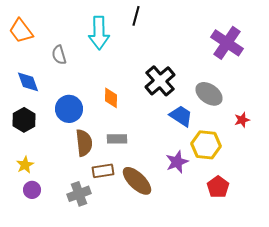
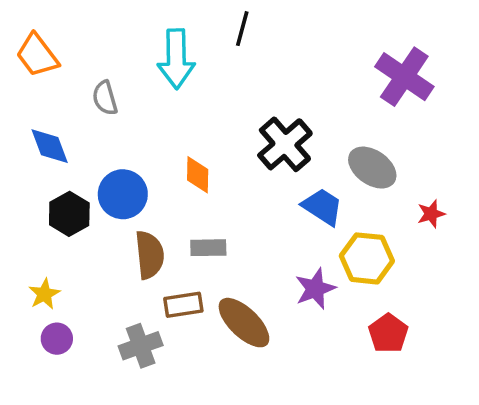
black hexagon: (24, 120) -> (69, 214), moved

